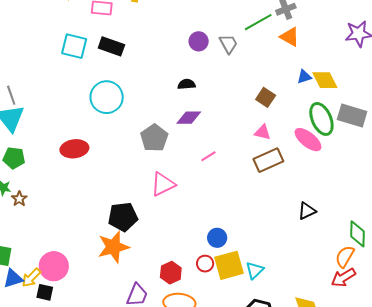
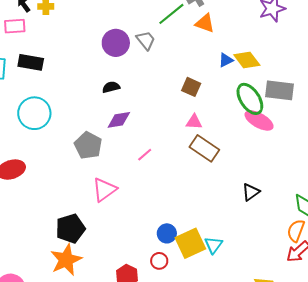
purple circle: (199, 41) -> (116, 43), size x1.4
pink ellipse: (308, 140) -> (259, 120), moved
brown rectangle: (268, 160) -> (204, 148), turned 68
yellow square: (229, 265) -> (190, 243), moved
cyan triangle: (255, 270) -> (213, 245), moved

